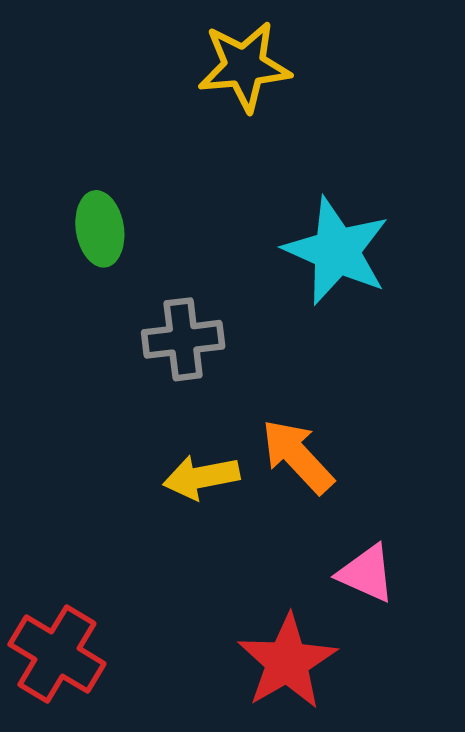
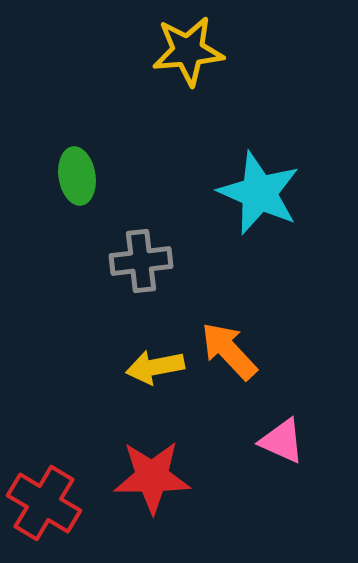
red star: (287, 662) -> (152, 477), moved, turned 30

